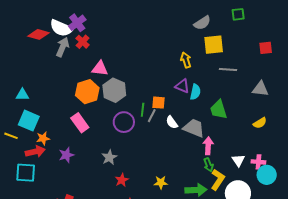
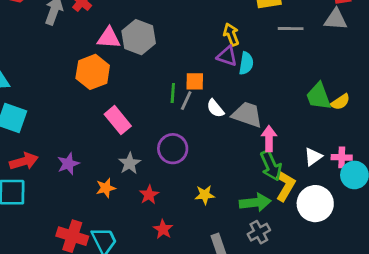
yellow arrow: (186, 60) -> (231, 34), moved
gray triangle: (260, 89) -> (336, 19), moved
gray hexagon: (114, 90) -> (139, 37), moved
green trapezoid: (219, 110) -> (319, 96), moved
purple circle: (124, 122) -> (173, 149), moved
pink rectangle: (80, 123) -> (118, 120), moved
orange star: (43, 138) -> (106, 188), moved
white triangle: (238, 160) -> (313, 157), turned 32
green arrow: (208, 165) -> (271, 166), size x1.5

